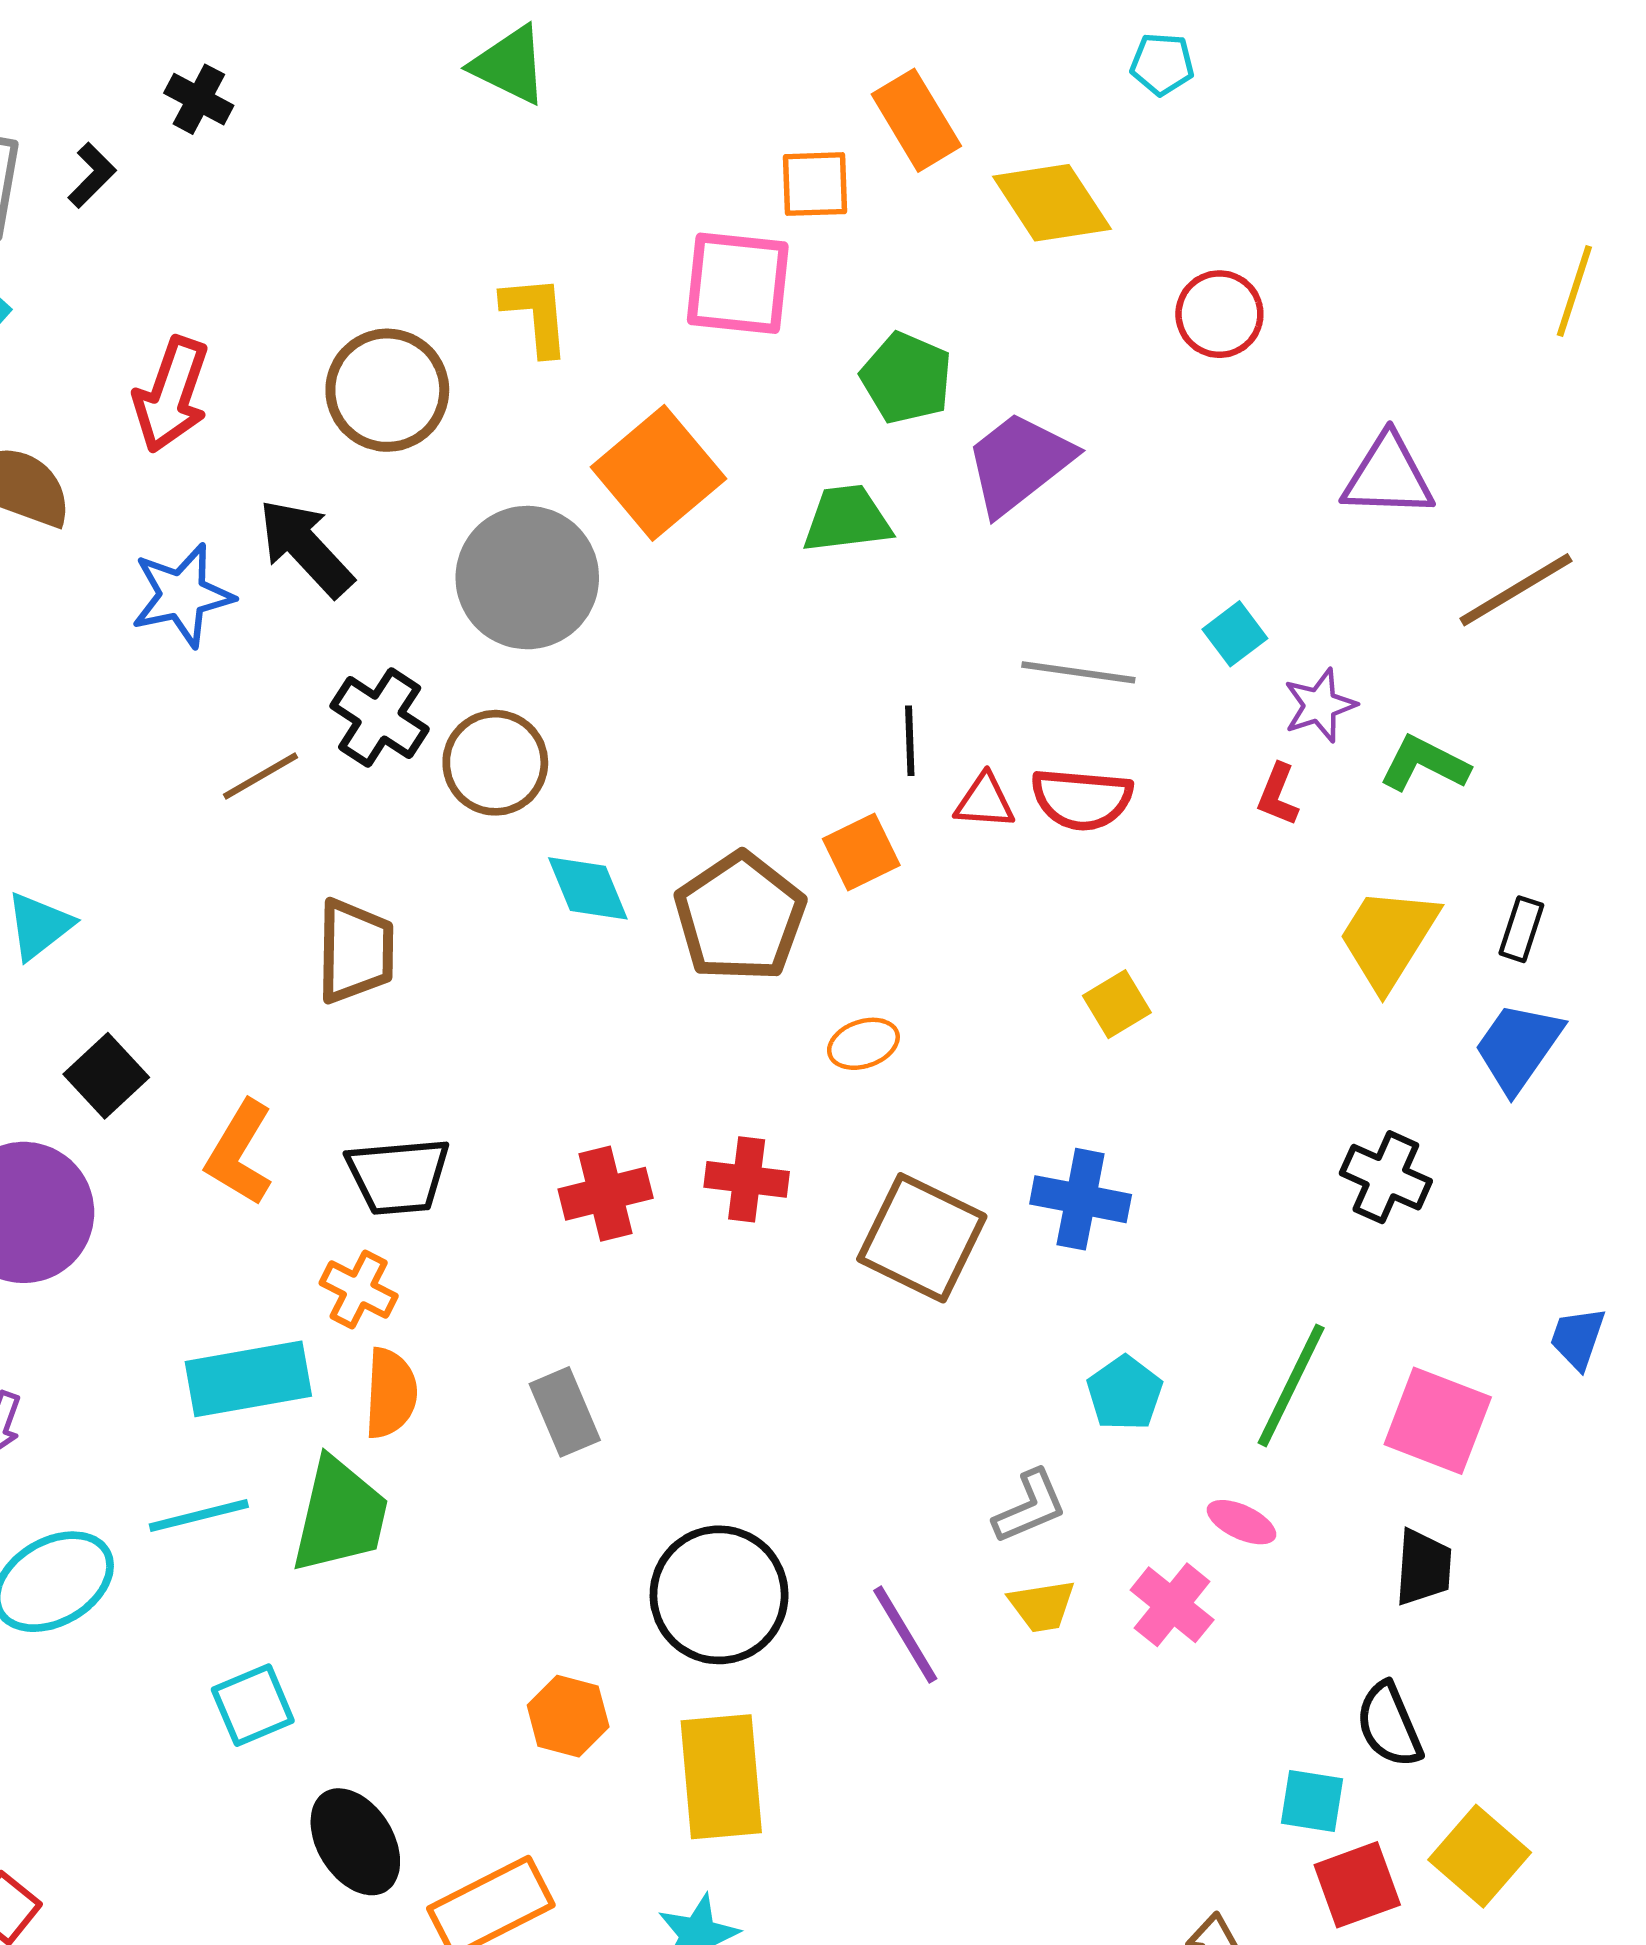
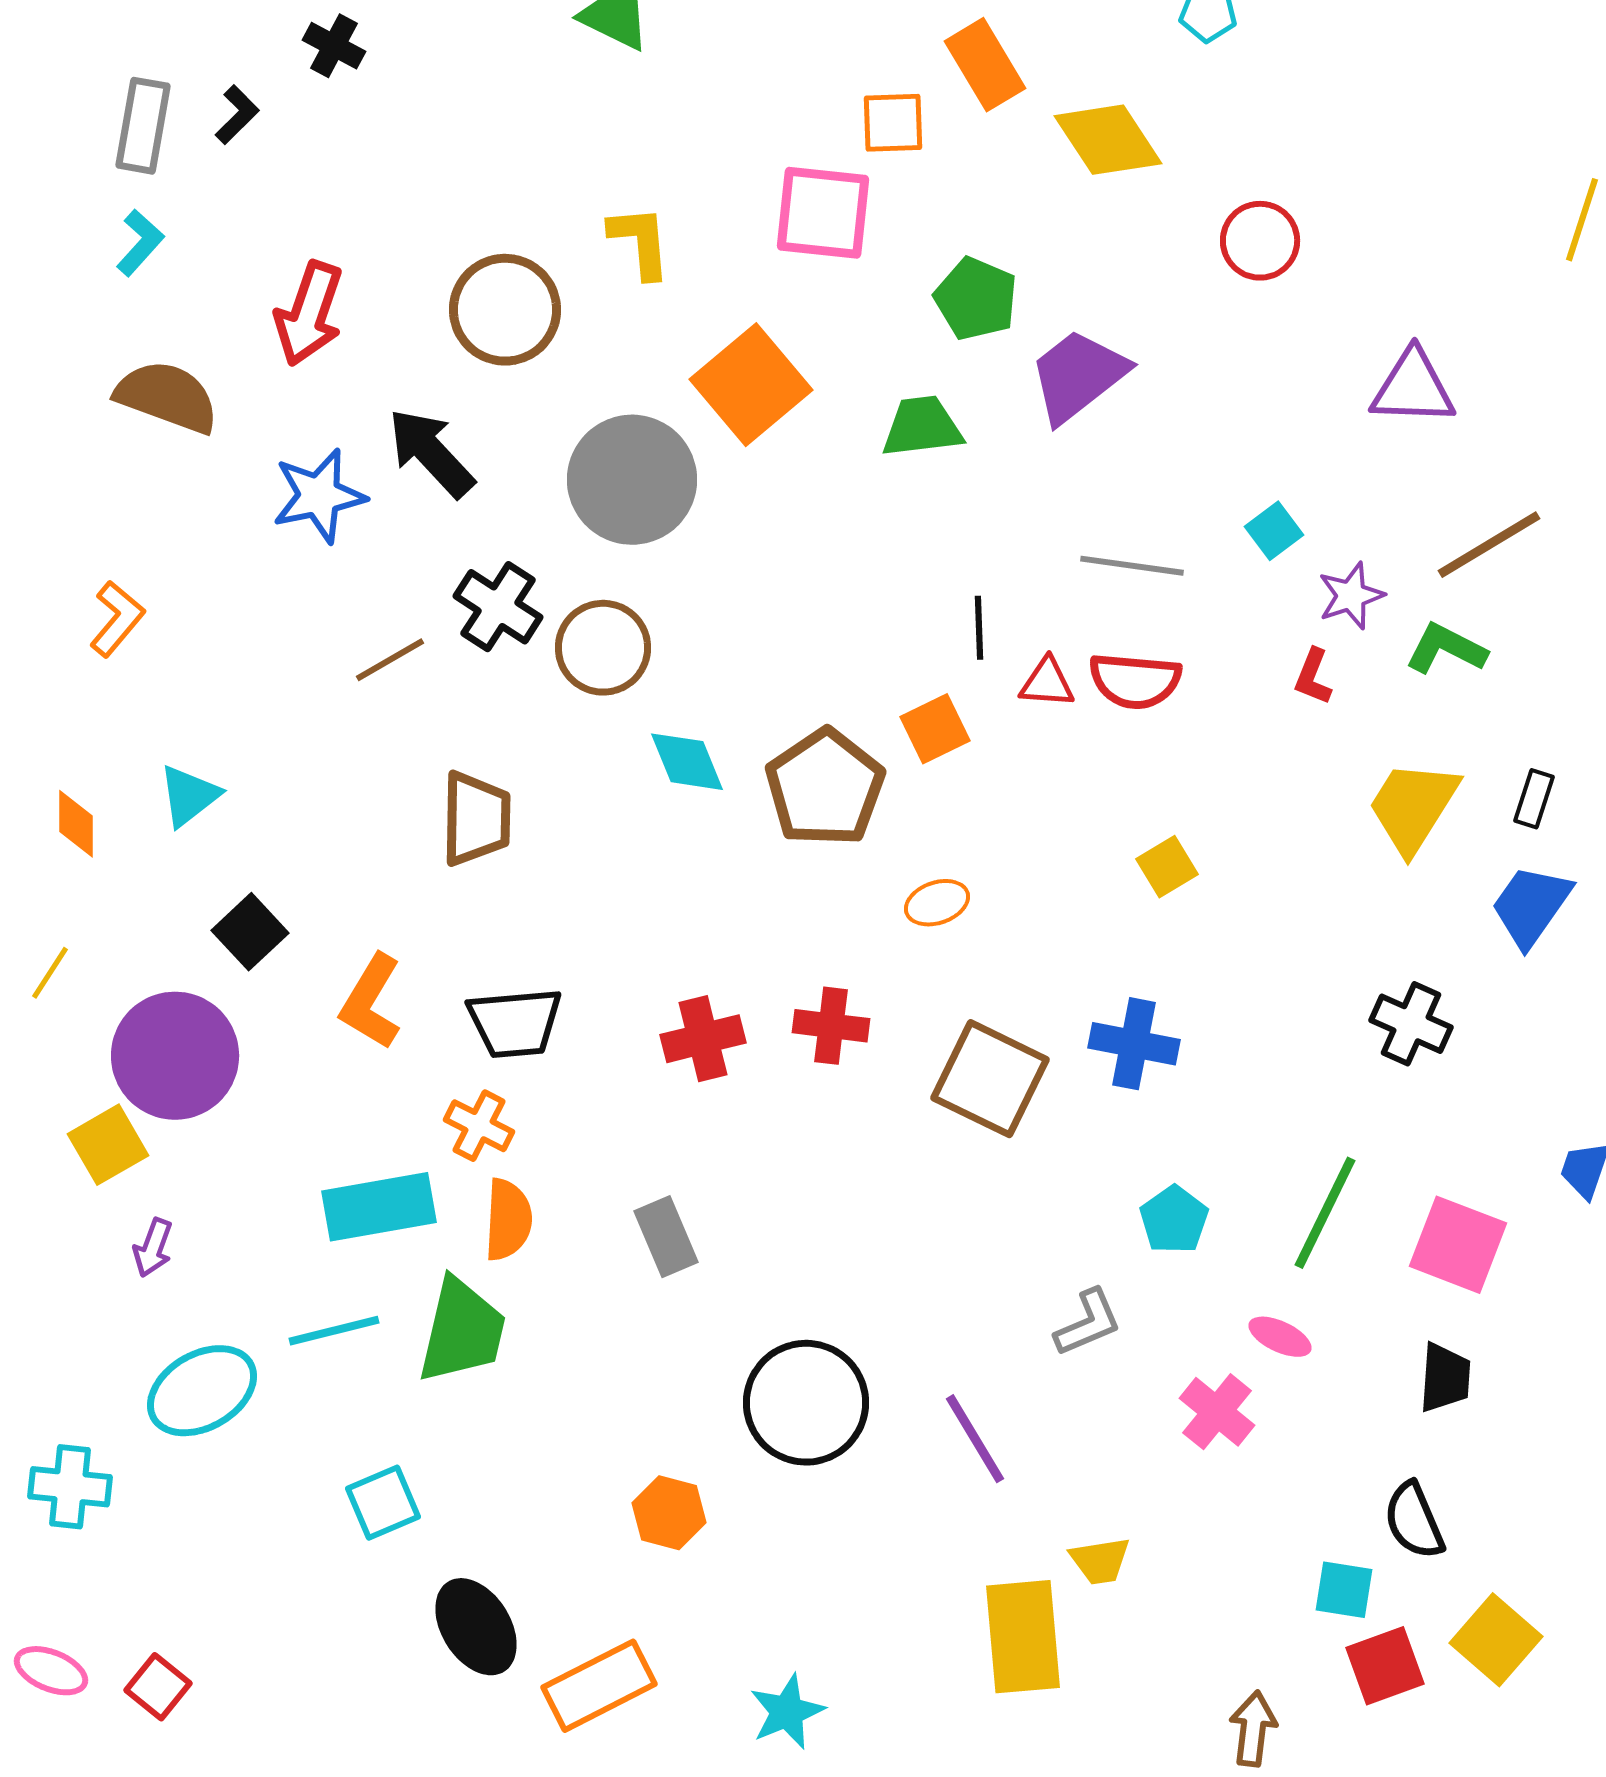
brown line: (1516, 590) -> (1489, 545), moved
yellow trapezoid: (1042, 1606) -> (1100, 1561), moved
yellow rectangle: (721, 1777) -> (1023, 1637), moved

